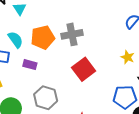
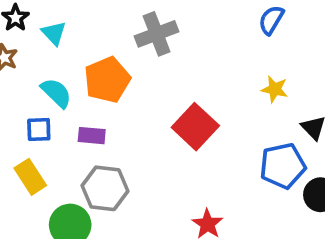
gray cross: (72, 34) -> (157, 34), moved
gray hexagon: (46, 98) -> (105, 188), moved

